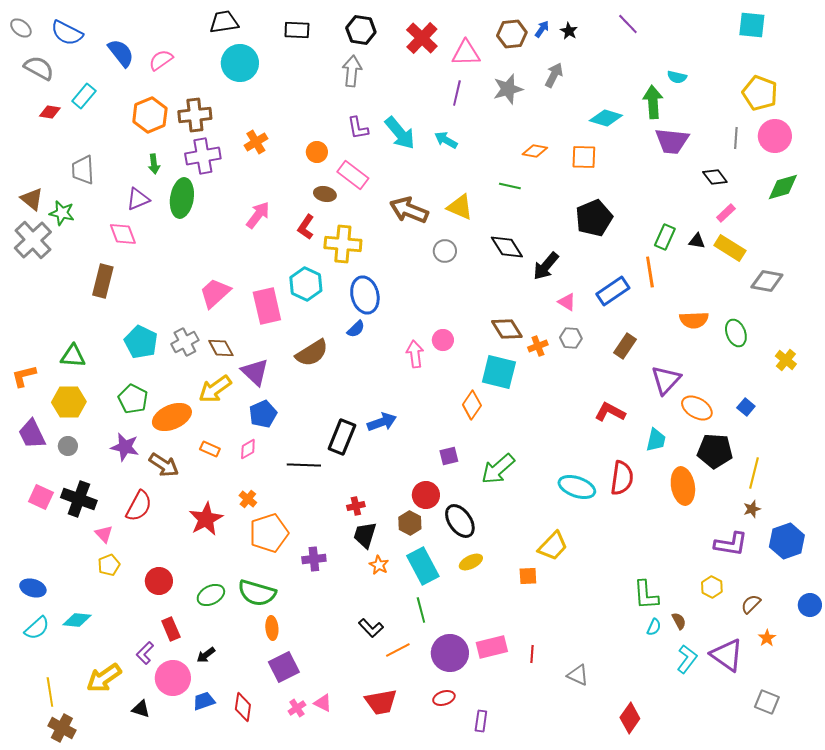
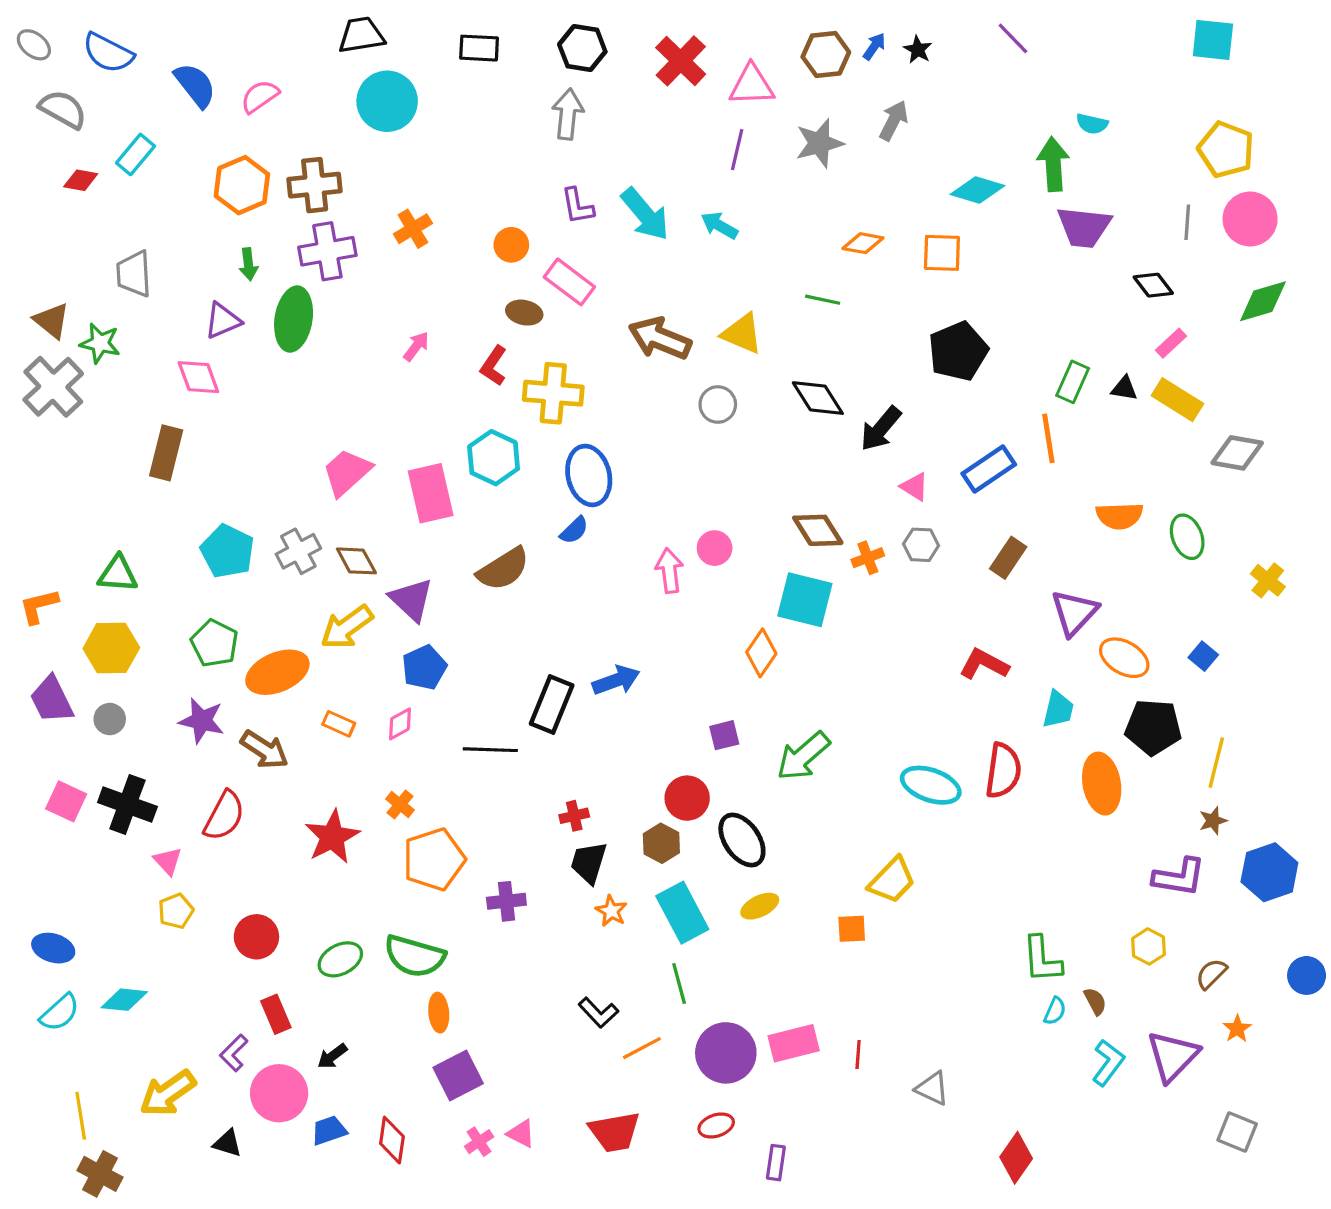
pink arrow: (258, 215) -> (416, 346), size x0.7
purple triangle: (727, 655) -> (1173, 1056), turned 39

